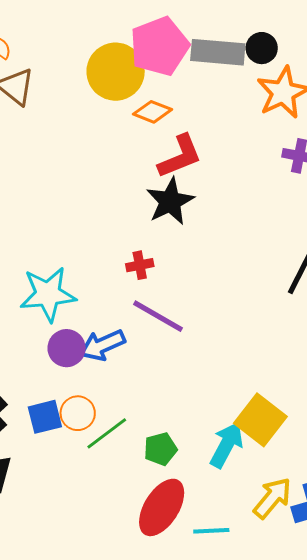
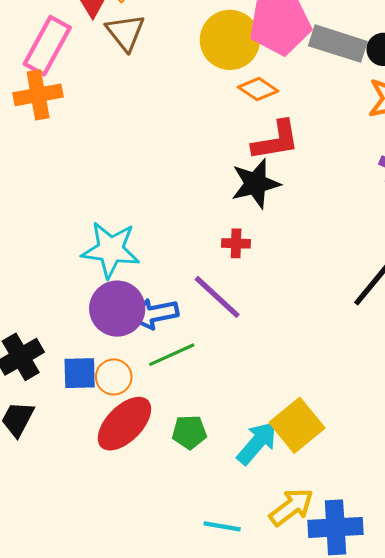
red cross: (140, 265) -> (236, 243), moved
purple circle: (67, 348) -> (117, 309), size x1.4
green line: (107, 433) -> (172, 355), moved
red ellipse: (162, 507) -> (124, 424), moved

